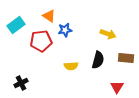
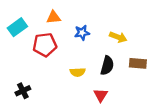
orange triangle: (49, 16) -> (54, 17), turned -40
blue star: (65, 30) -> (82, 33), moved
red triangle: (117, 87) -> (101, 95), moved

